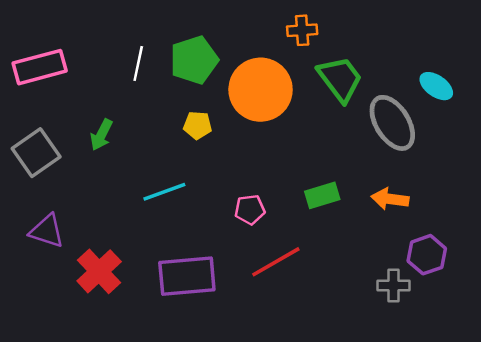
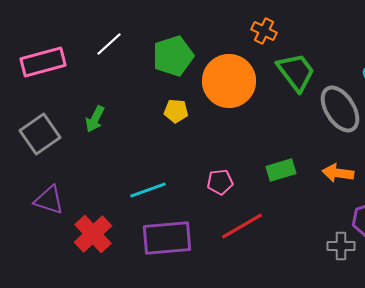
orange cross: (302, 30) -> (264, 31), turned 30
white line: (138, 64) -> (109, 44), moved, turned 36
cyan line: (164, 192) -> (148, 190), moved

